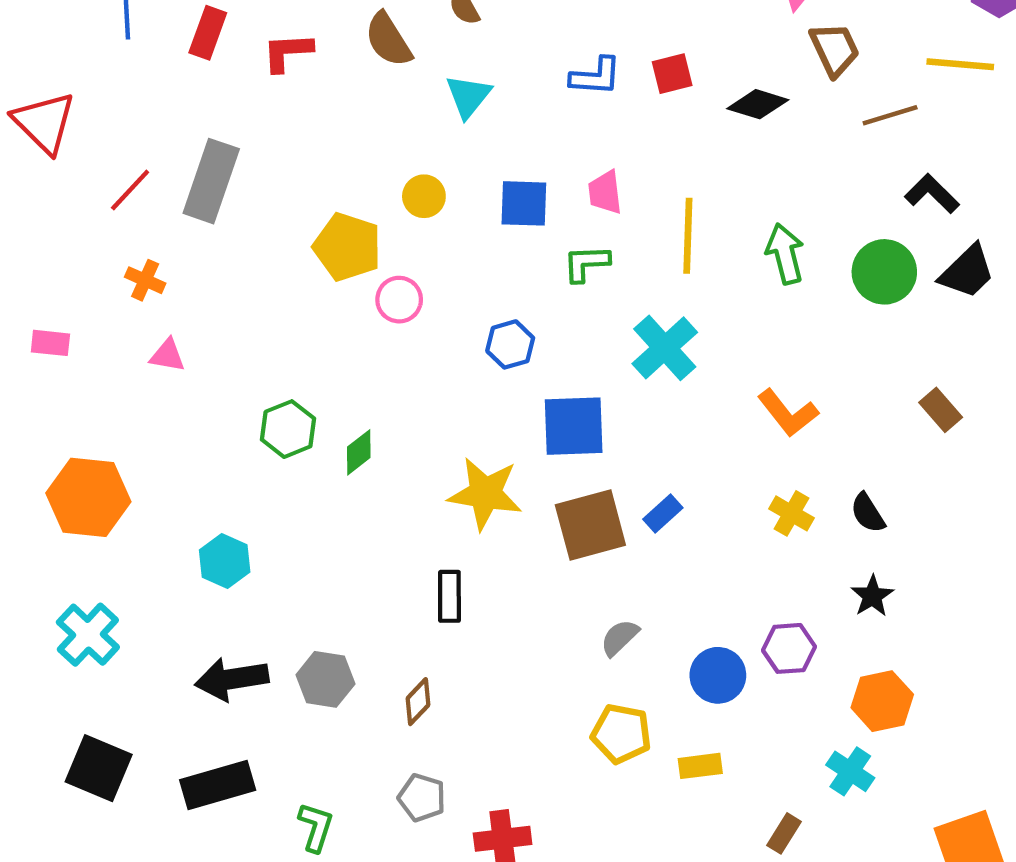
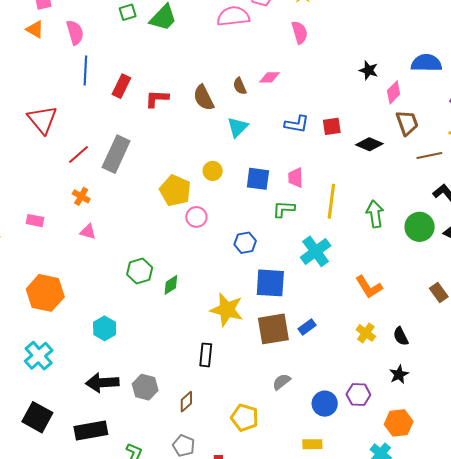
yellow pentagon: (621, 734) -> (245, 418), moved

